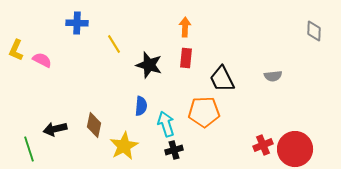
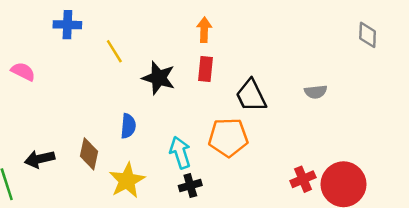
blue semicircle: (141, 106) -> (128, 126), moved

